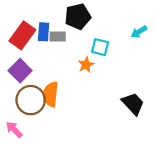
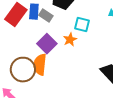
gray rectangle: (58, 37) -> (46, 16), turned 32
purple square: (20, 71) -> (47, 44), moved

